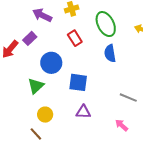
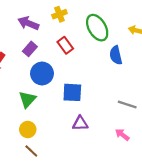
purple rectangle: (30, 38) -> (30, 49), moved
blue semicircle: (110, 53) -> (116, 55), moved
yellow circle: (45, 115) -> (28, 130), moved

